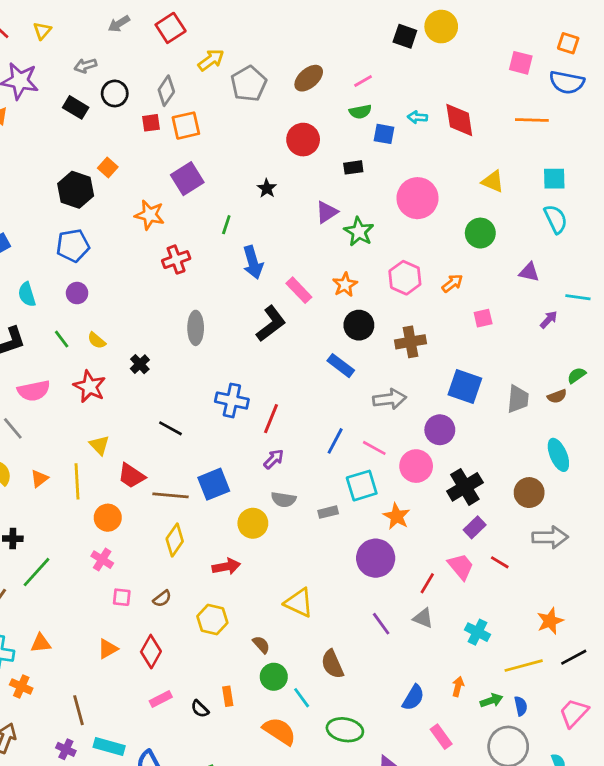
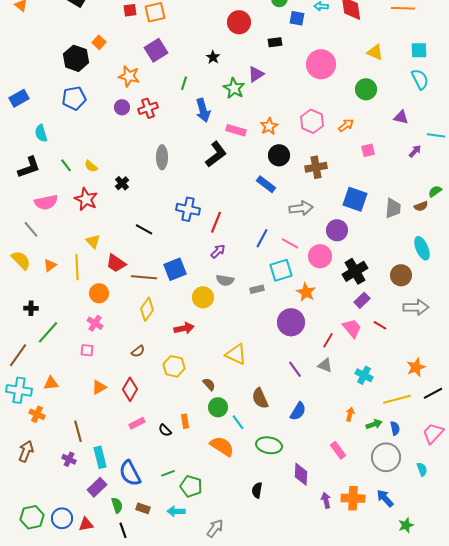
green star: (359, 232) -> (234, 88), moved
pink rectangle: (299, 290) -> (236, 130), turned -30
purple circle: (77, 293) -> (122, 107), moved
pink square: (122, 597) -> (87, 350), moved
blue semicircle: (413, 698) -> (298, 411), moved
cyan rectangle: (109, 746) -> (100, 457), turned 60

